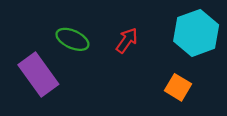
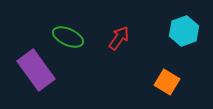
cyan hexagon: (196, 33) -> (184, 31), size x0.7

